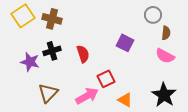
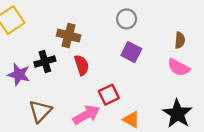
gray circle: (153, 15) -> (127, 19), moved
brown cross: (52, 19) -> (69, 36), moved

